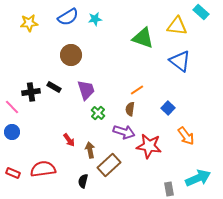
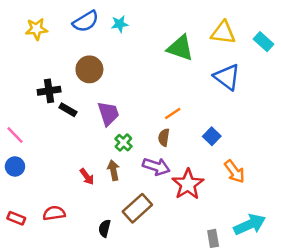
cyan rectangle: (201, 12) -> (264, 42), moved
black cross: (31, 92) -> (49, 91), moved
red star: (149, 146) -> (188, 184), turned 30
brown arrow: (90, 150) -> (113, 170), moved
red semicircle: (43, 169) -> (54, 213), size x0.7

